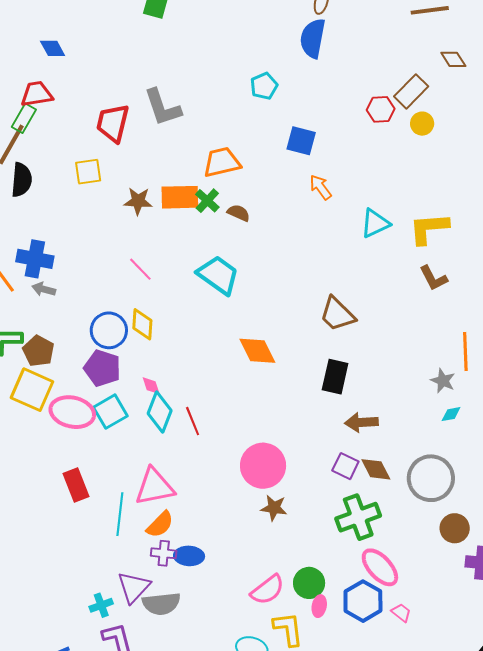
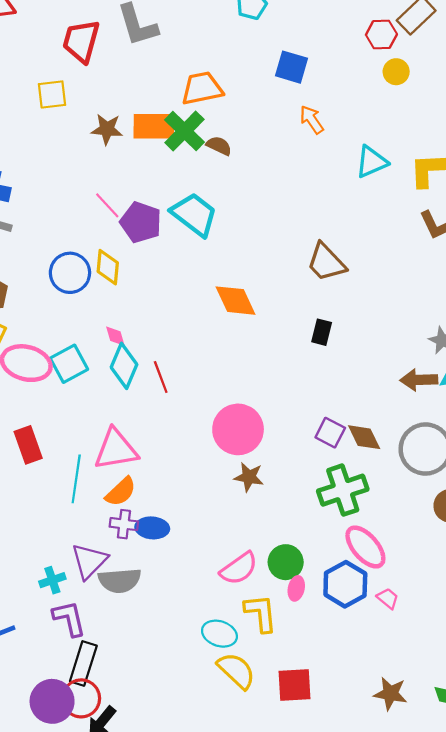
yellow circle: (422, 124) -> (396, 72), moved
green cross: (207, 201) -> (184, 131), size x1.5
purple pentagon: (102, 368) -> (141, 222), moved
black rectangle: (335, 377) -> (322, 332), size x0.7
brown arrow: (361, 422) -> (419, 380), moved

